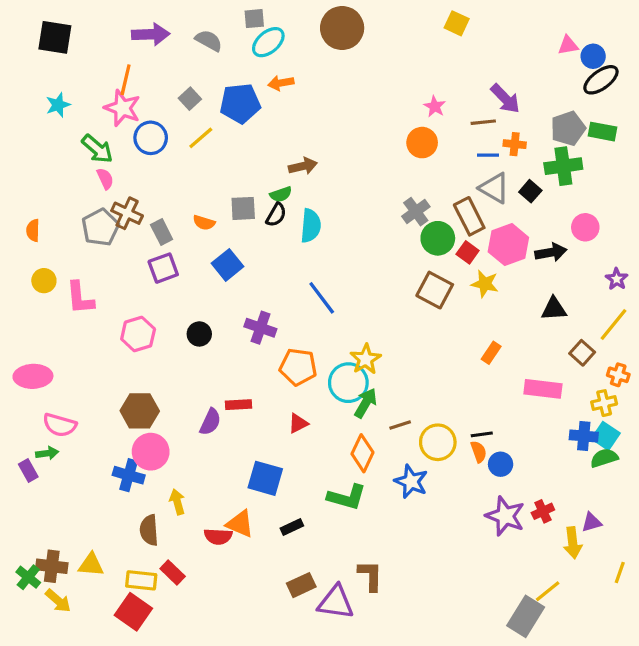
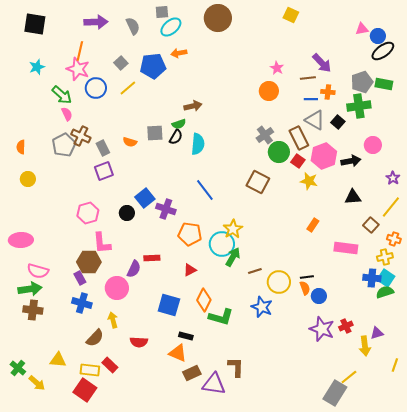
gray semicircle: (209, 41) -> (133, 26), turned 36
blue square: (228, 265) -> (145, 198), moved
brown square: (435, 290) -> (258, 182), moved
pink L-shape: (80, 298) -> (102, 243), moved
pink circle: (151, 452) -> (117, 288), moved
green arrow: (47, 453) -> (30, 289), size x1.6
orange diamond: (362, 453) -> (204, 300), moved
purple rectangle: (28, 470) -> (80, 278), moved
orange triangle: (240, 524) -> (178, 353), moved
black rectangle: (292, 527) -> (186, 336), turned 40
brown semicircle: (149, 530) -> (95, 338), turned -132
brown cross: (52, 566) -> (33, 310), moved

